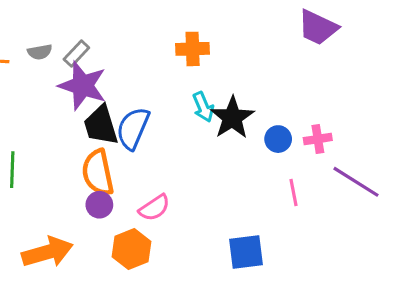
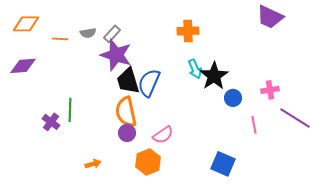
blue circle: (278, 139) -> (233, 98), moved
orange arrow: (47, 252) -> (93, 164), size x0.5
blue square: (246, 252) -> (223, 164), turned 30

